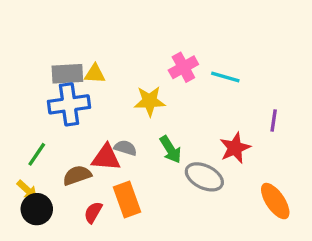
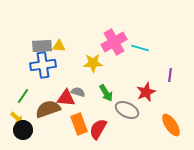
pink cross: (183, 67) -> (114, 42), size x1.4
brown semicircle: (77, 175) -> (48, 109), size x1.4
red semicircle: (93, 212) -> (98, 129), moved, size x1.5

